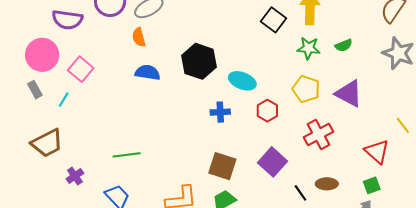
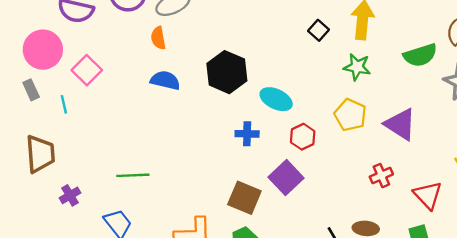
black square: (273, 20) -> (319, 30), size x0.7
green semicircle: (344, 45) -> (420, 55), moved, size x1.6
cyan line: (64, 100) -> (64, 104), turned -49
red cross: (319, 135) -> (381, 176), moved, size x0.7
brown trapezoid: (47, 143) -> (40, 154), turned -72
purple square: (273, 162) -> (286, 178), moved

